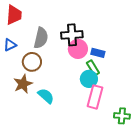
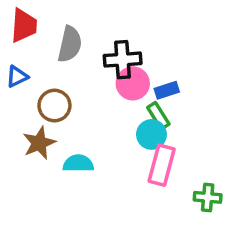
gray semicircle: (41, 38) -> (70, 44), moved
blue rectangle: (98, 53) -> (167, 90), turned -32
cyan semicircle: (46, 96) -> (78, 163), turned -42

